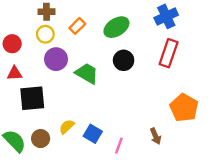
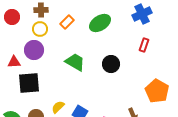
red circle: (12, 44) -> (12, 17), moved
red rectangle: (169, 53) -> (144, 45), size x0.6
purple circle: (56, 59) -> (34, 50), moved
black circle: (124, 60) -> (111, 64), moved

